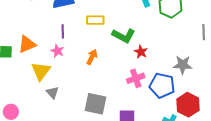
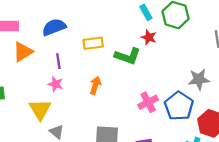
orange triangle: (27, 44) -> (23, 52), moved
red star: (141, 52) -> (149, 37), moved
blue pentagon: (162, 86) -> (179, 106), turned 30

